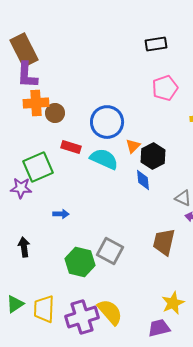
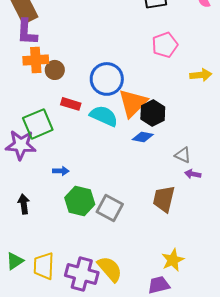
orange triangle: (133, 146) -> (133, 103), size x2.0
blue diamond: (143, 180) -> (143, 137), turned -75
purple star: (21, 188) -> (21, 145), size x1.4
green hexagon: (80, 262) -> (80, 201), moved
purple cross: (82, 317) -> (82, 274), turned 32

